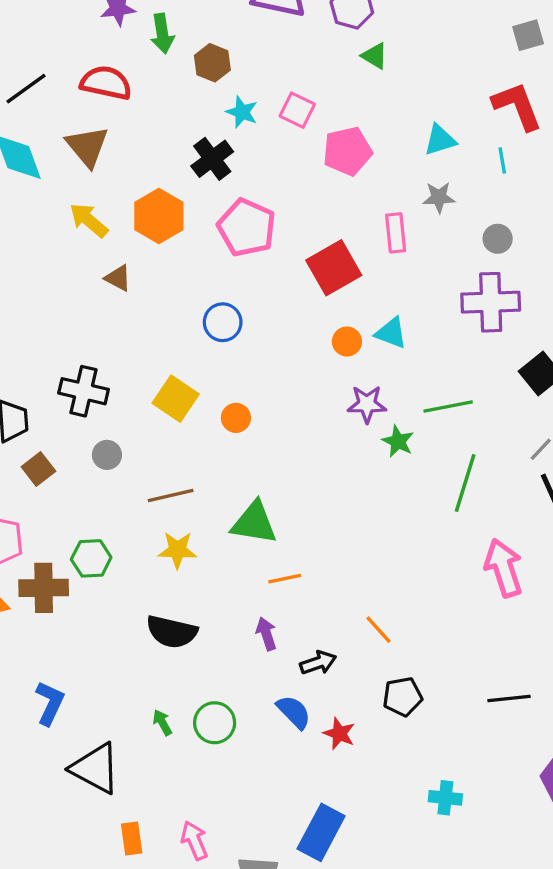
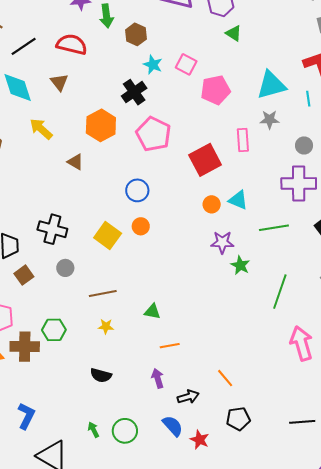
cyan triangle: (440, 140) -> (271, 85), size x1.5
brown triangle: (87, 146) -> (59, 82), size x0.7
yellow arrow: (89, 220) -> (41, 129), moved
green line: (448, 407) -> (274, 228), moved
orange circle: (236, 418) -> (141, 226), moved
green triangle: (254, 523) -> (152, 312), size x0.6
yellow star: (177, 550) -> (106, 326), size x0.7
black semicircle: (172, 632) -> (101, 375), size x0.7

